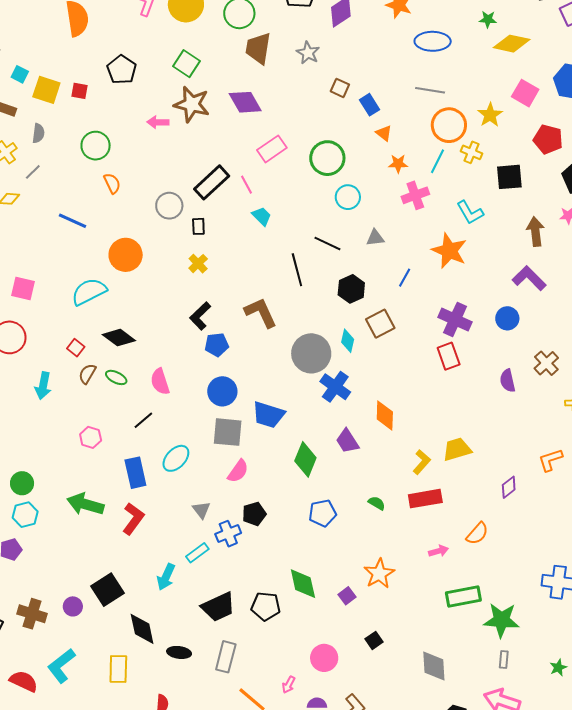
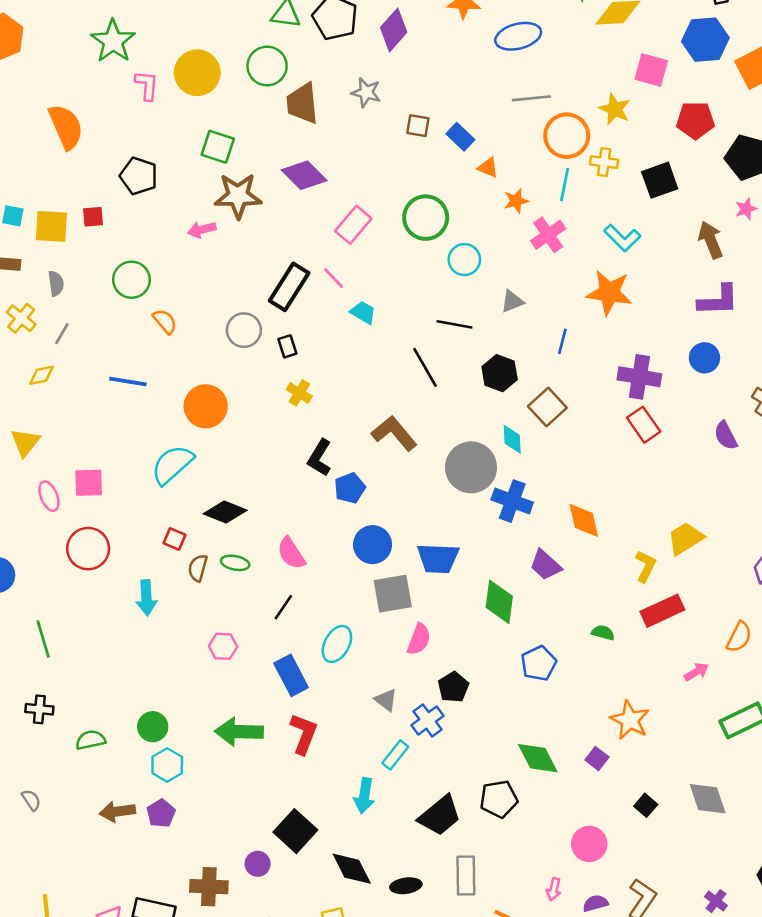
purple L-shape: (529, 278) -> (718, 300), turned 148
gray diamond: (434, 666) -> (708, 799), moved

